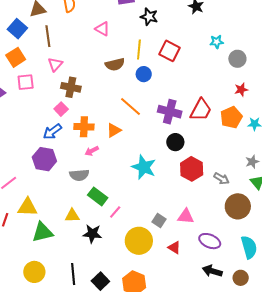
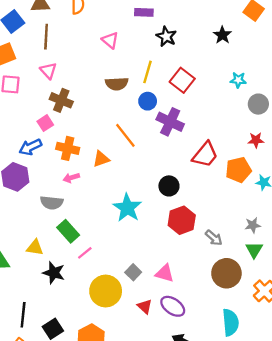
pink triangle: (55, 64) -> (48, 71), turned -35
purple cross: (170, 112) -> (170, 122), moved
purple ellipse: (210, 241) -> (173, 306), moved

